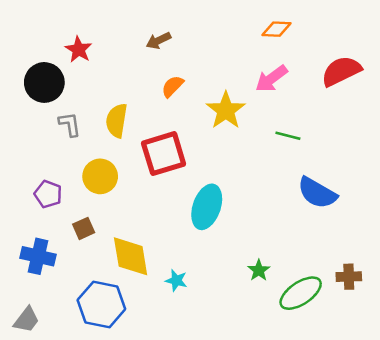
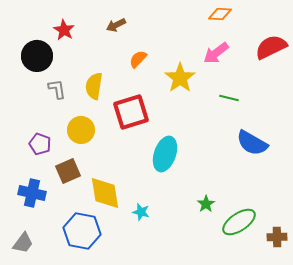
brown arrow: (159, 41) -> (116, 25), moved
brown square: (84, 228) -> (68, 171), size x1.4
brown cross: (349, 277) -> (277, 237), moved

